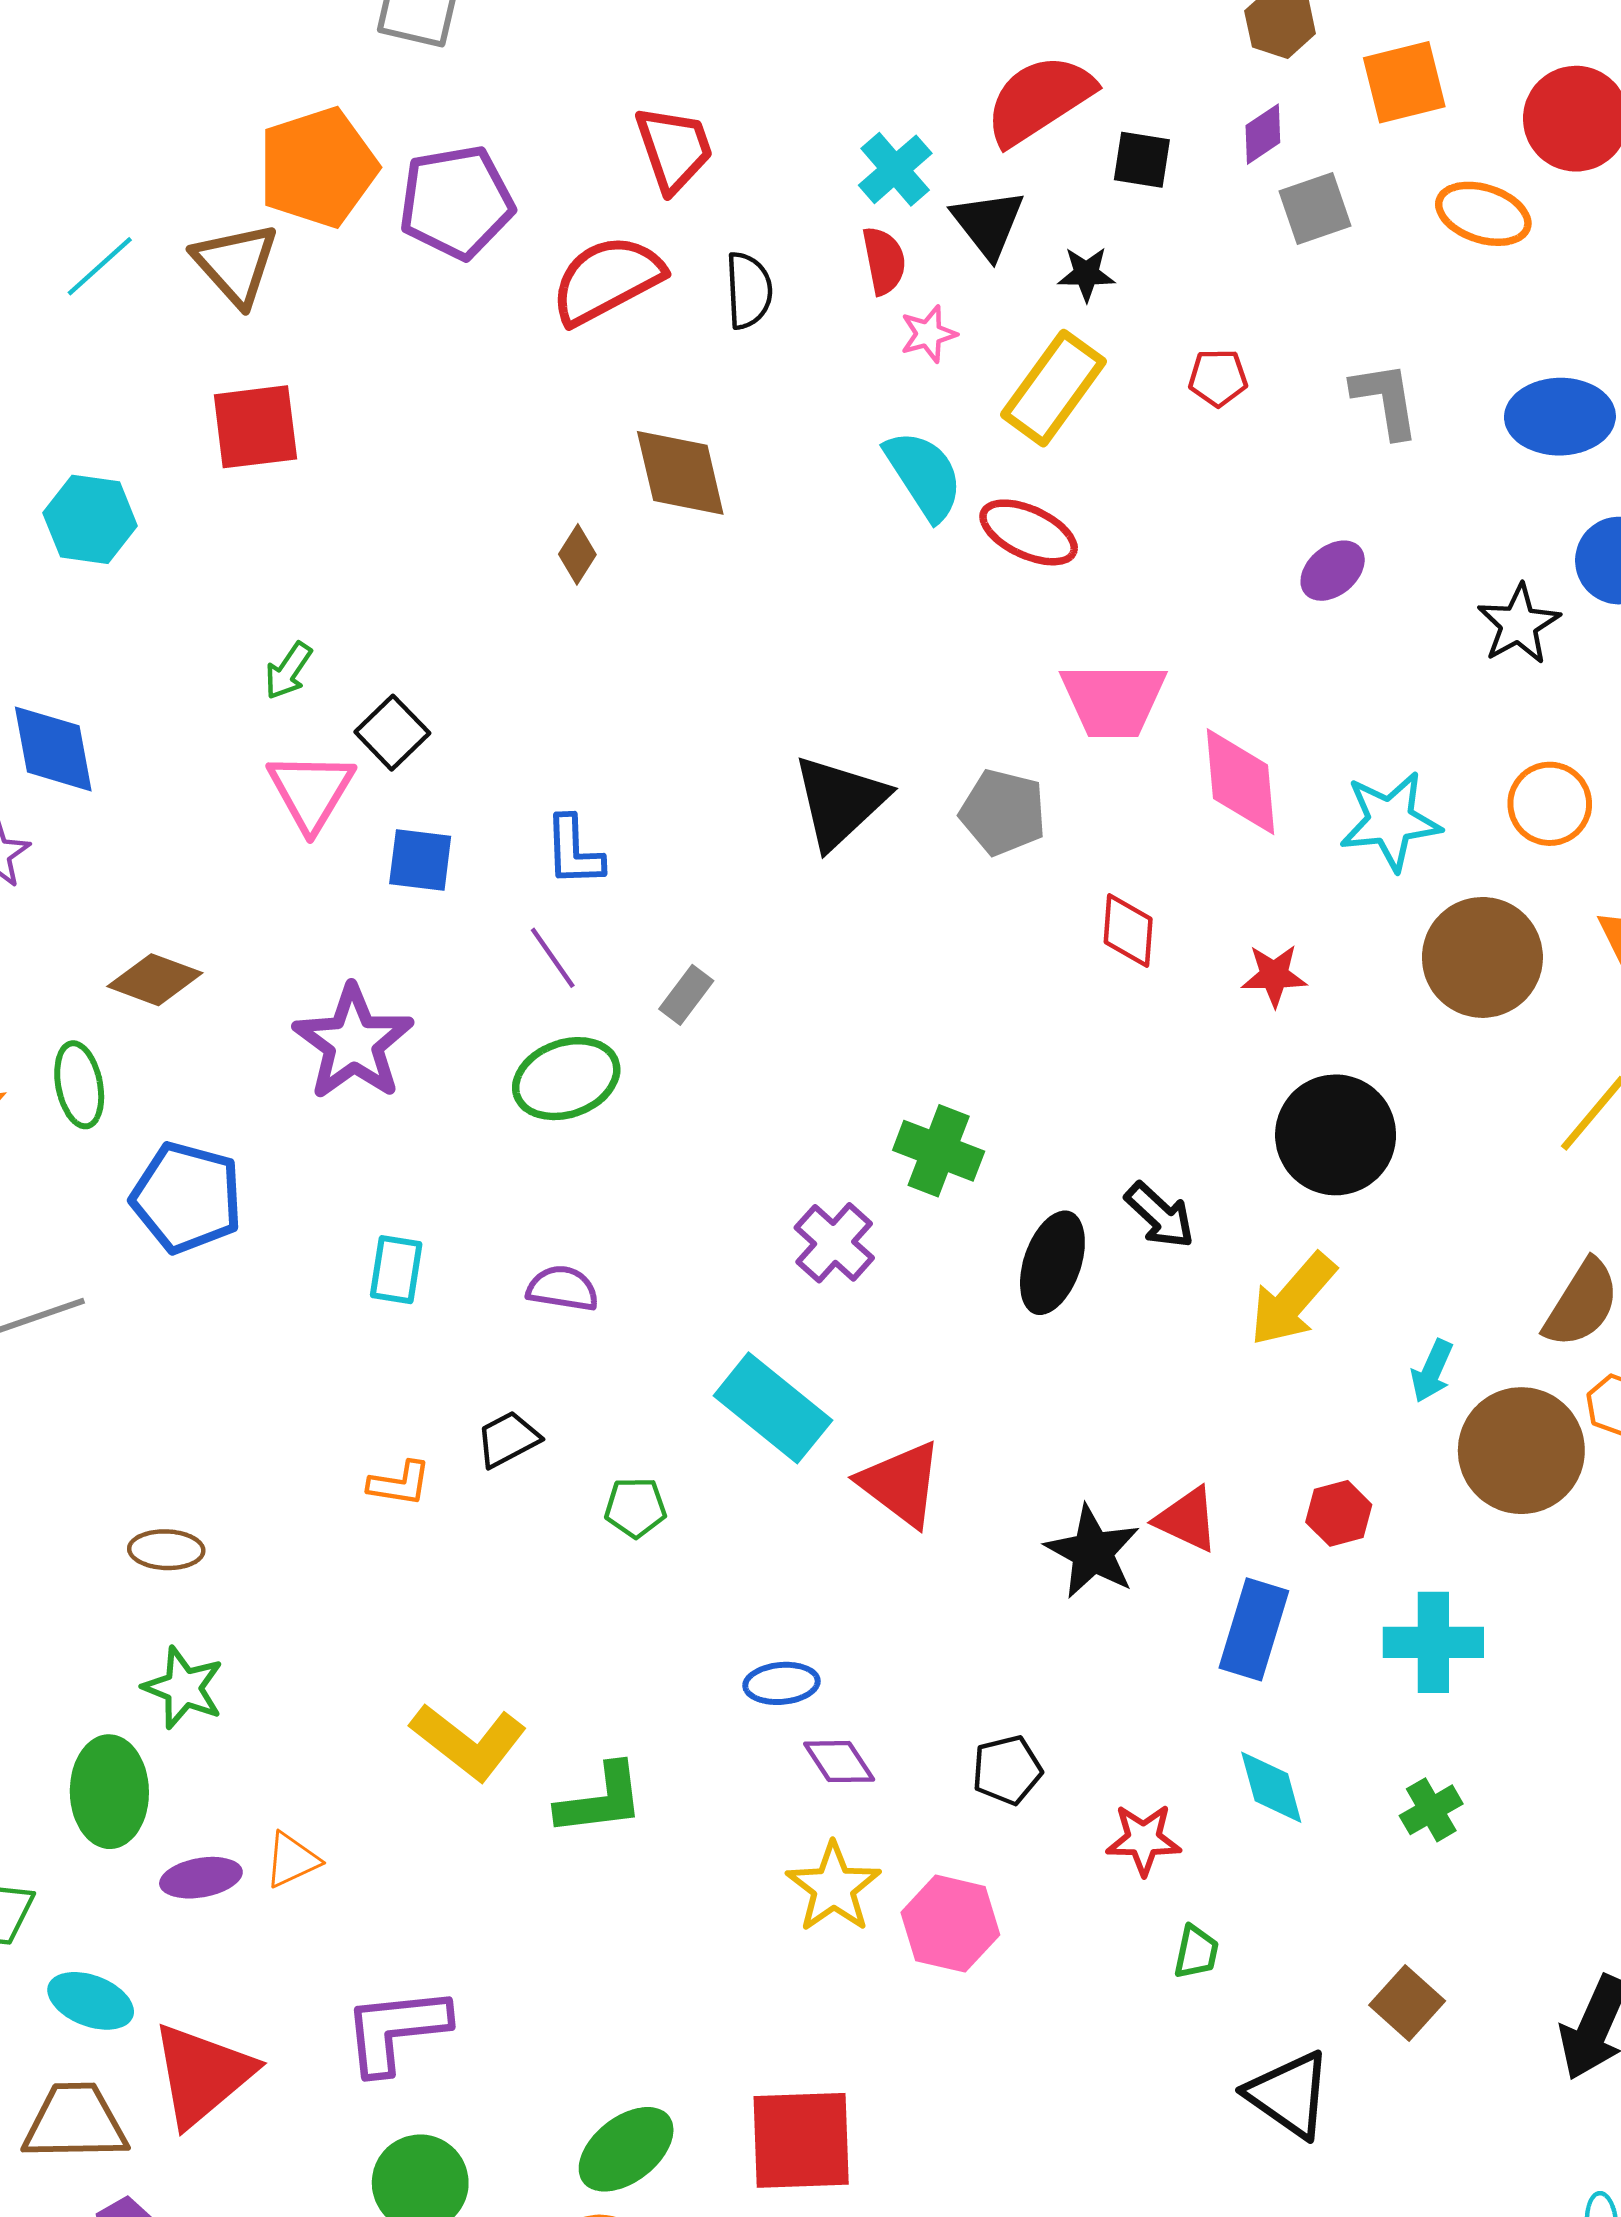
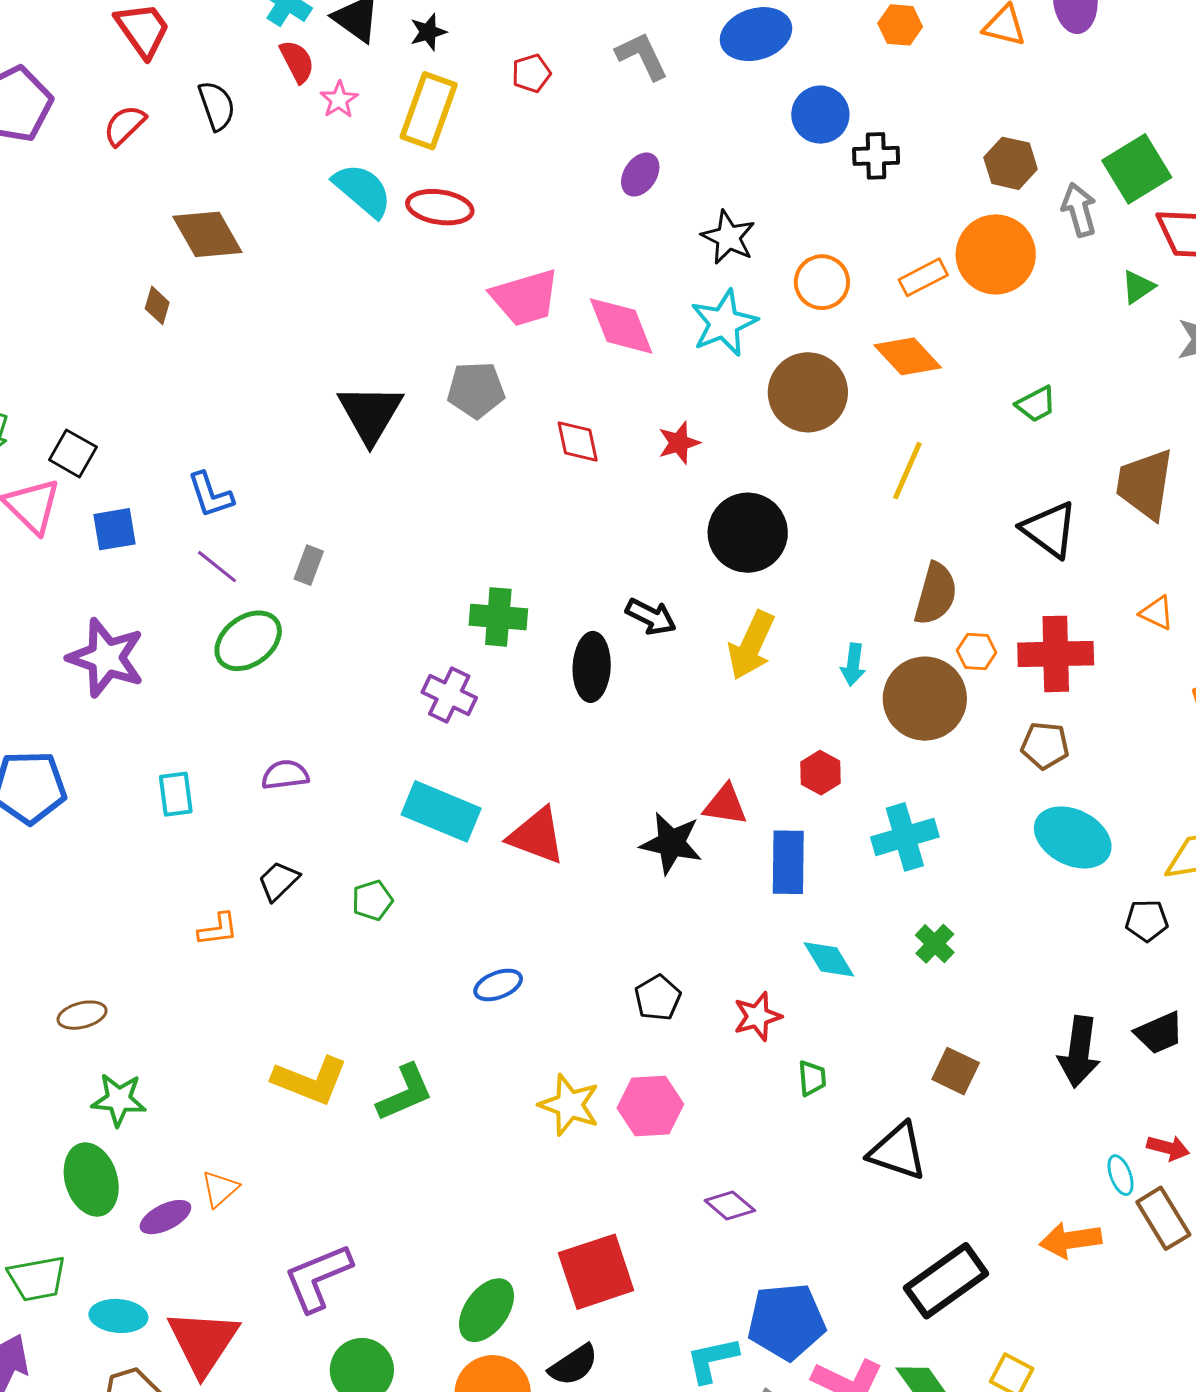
red semicircle: (607, 280) -> (125, 125), size x0.6
black star: (1519, 624) -> (728, 237), moved
purple diamond: (839, 1762) -> (730, 1205), moved

